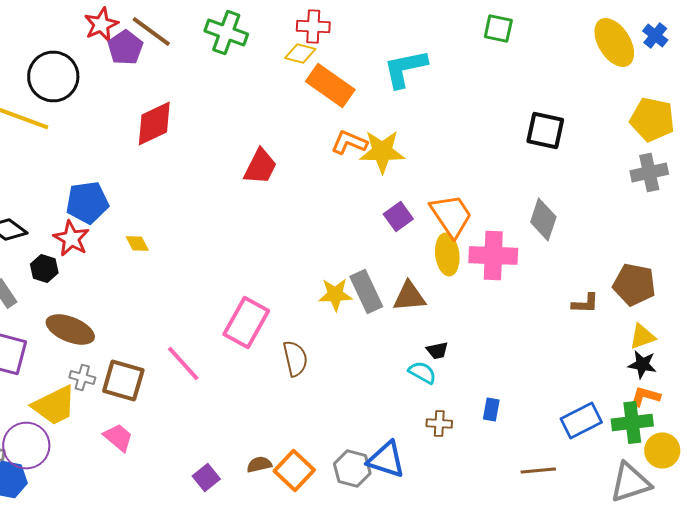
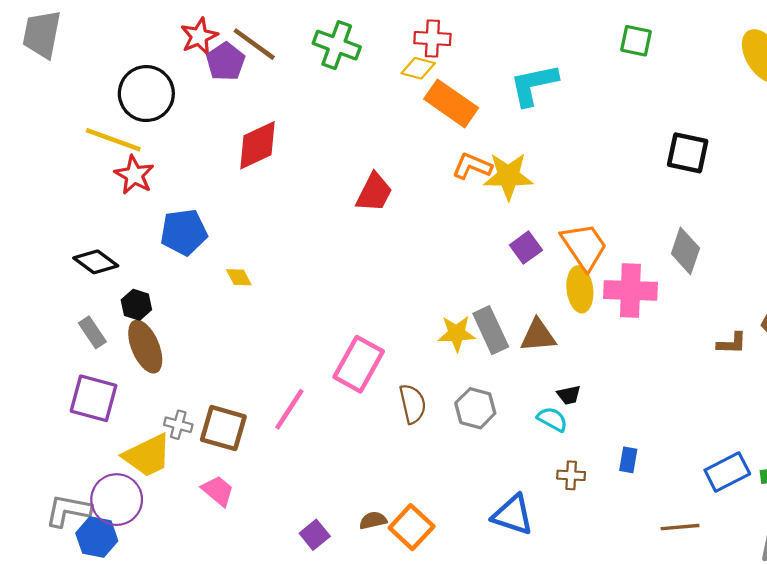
red star: (71, 238) -> (134, 175), moved
brown ellipse: (70, 330) -> (145, 347), moved, turned 45
pink line: (183, 364) -> (289, 409), turned 75
gray hexagon: (352, 468) -> (475, 408), moved

